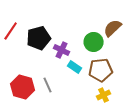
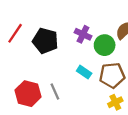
black pentagon: (39, 38) -> (45, 41), turned 30
purple cross: (62, 50) -> (83, 34), moved

